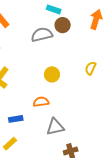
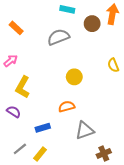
brown circle: (63, 25) -> (92, 24), moved
yellow semicircle: (91, 68) -> (113, 65), turned -40

